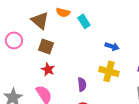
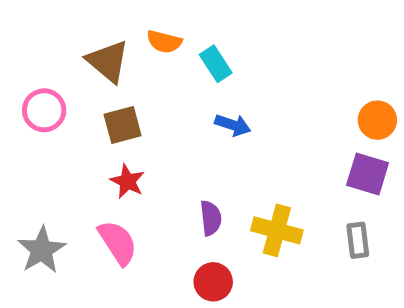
brown square: (46, 46) -> (123, 125), turned -35
blue arrow: (112, 46) -> (233, 125), moved
yellow cross: (109, 71) -> (277, 230), moved

